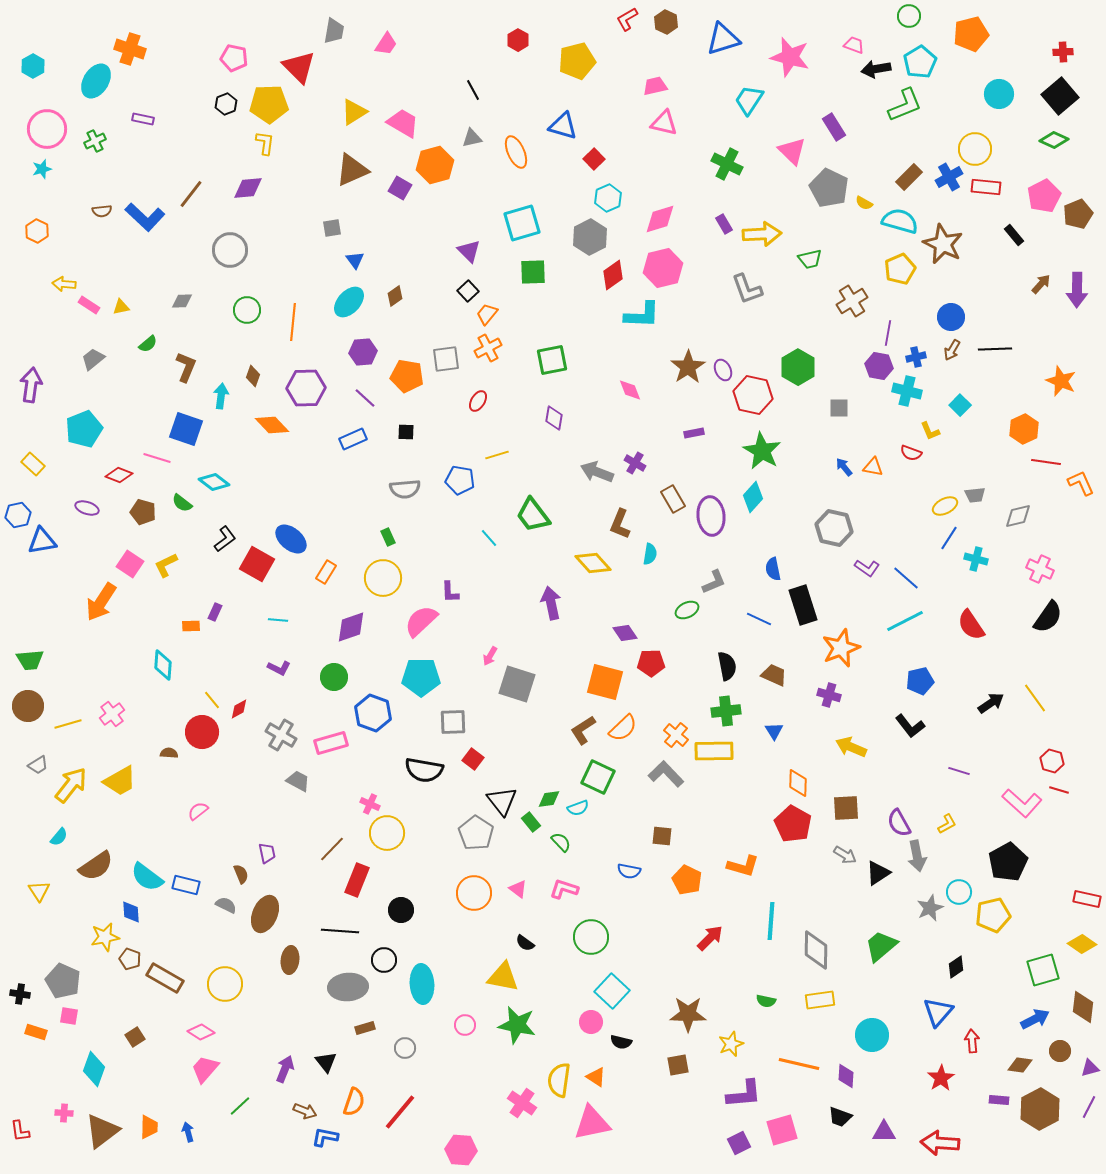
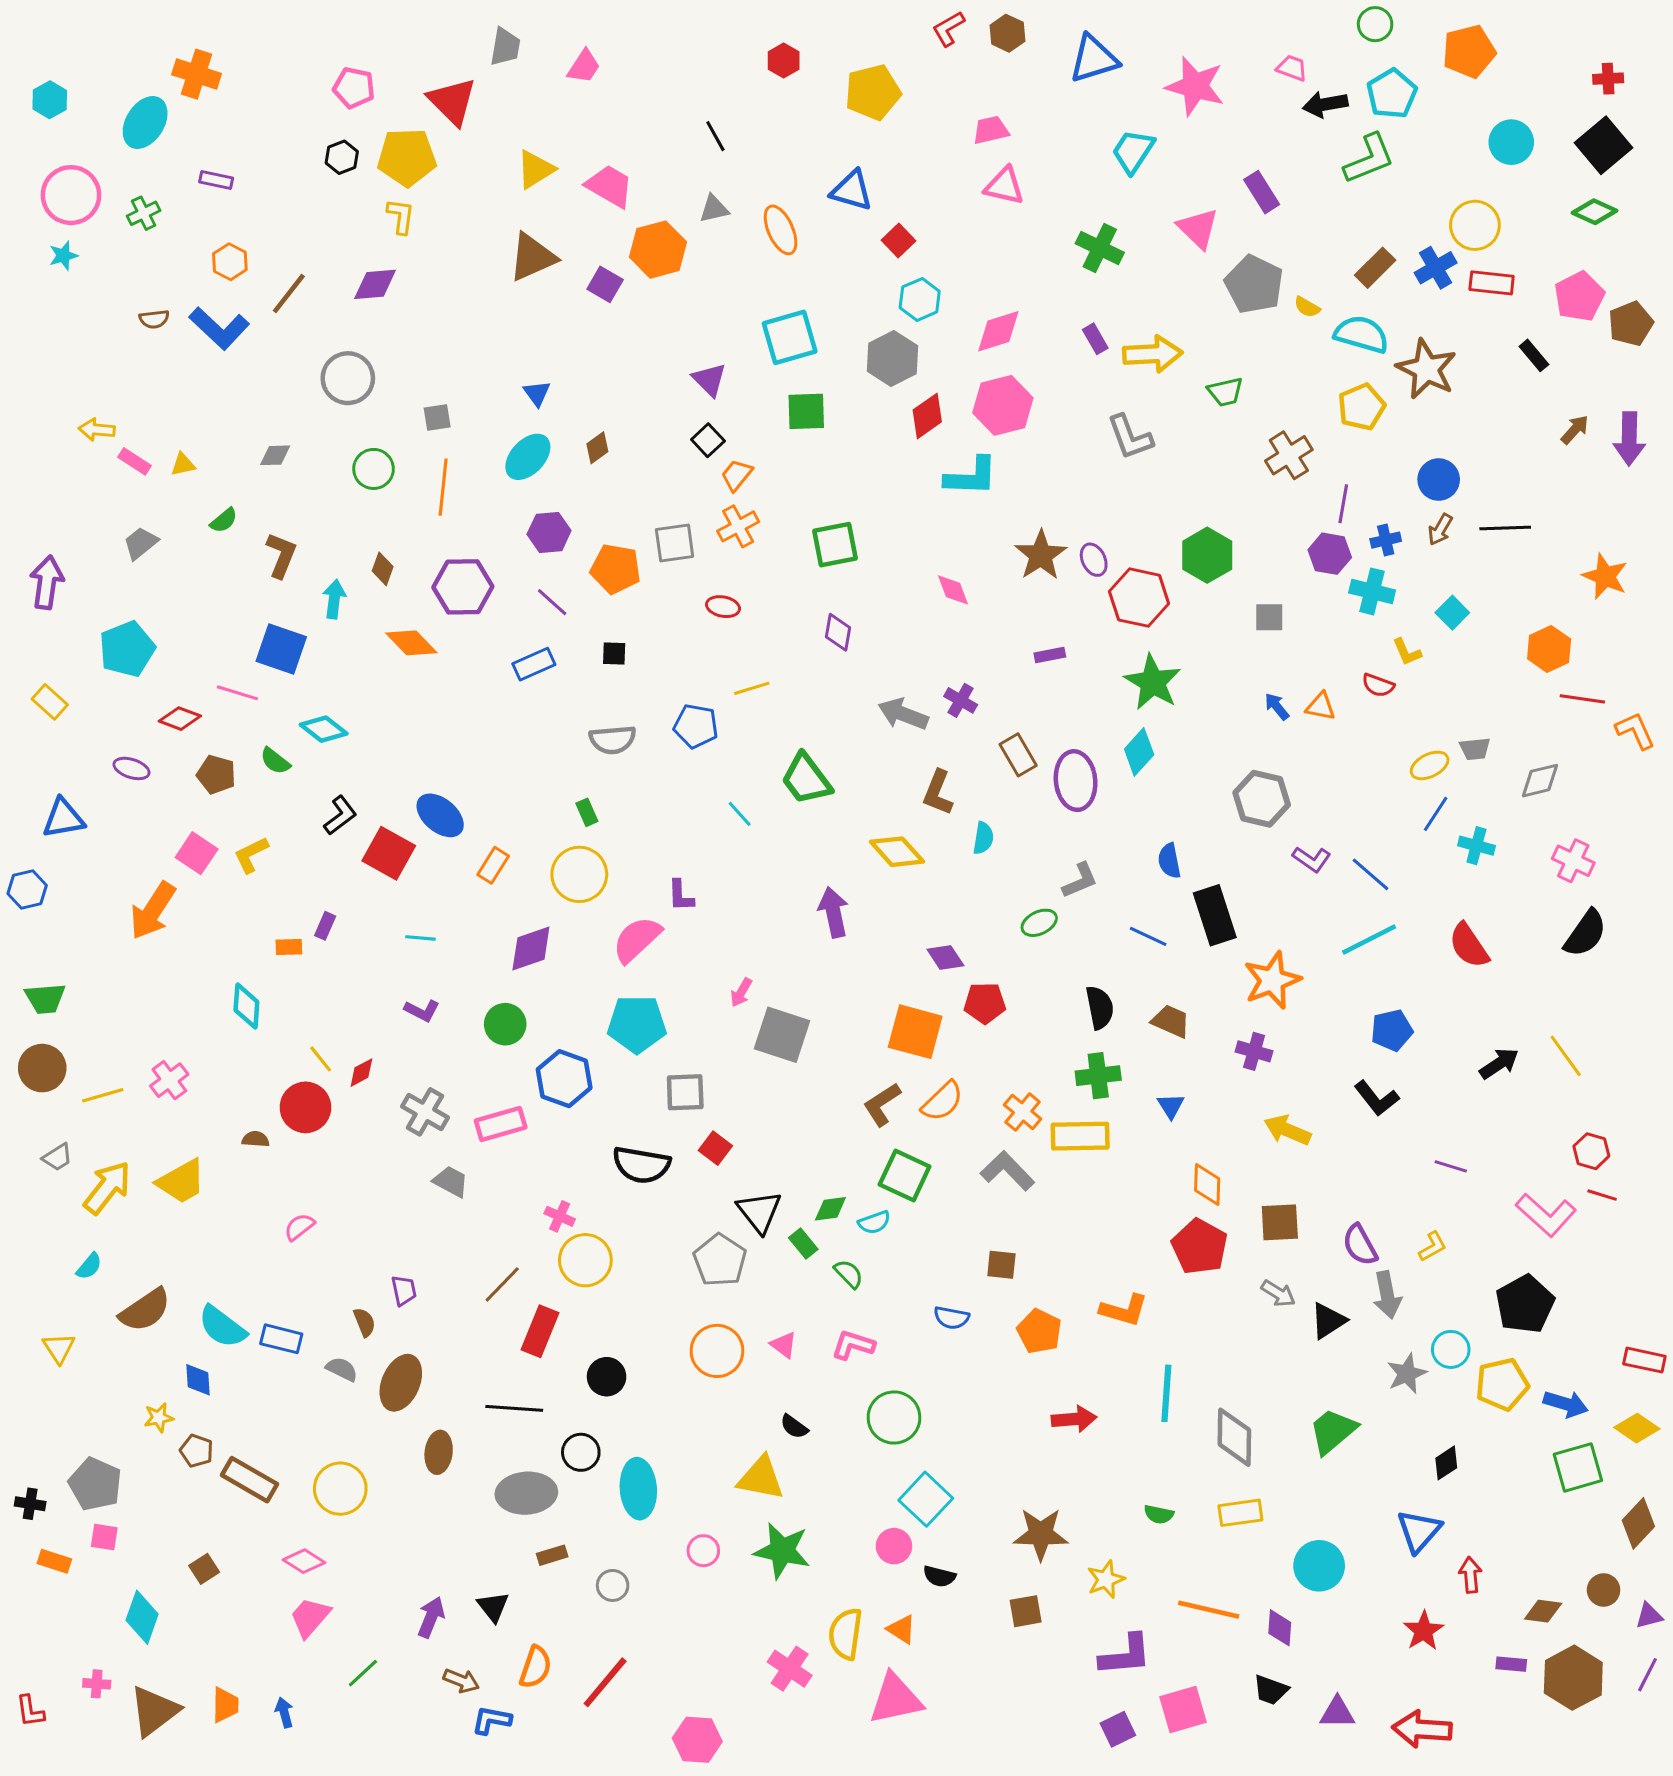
gray square: (332, 228) -> (437, 417), moved
orange hexagon: (37, 231) -> (230, 262), moved
red ellipse: (478, 401) -> (723, 607), turned 70
blue hexagon: (18, 515) -> (27, 890), moved
yellow star: (105, 937) -> (159, 1418), size x0.7
red arrow: (710, 938) -> (1074, 1419), turned 40
brown diamond: (1083, 1007) -> (1638, 1523), turned 36
blue arrow: (1035, 1019) -> (1566, 1404), moved, turned 44

